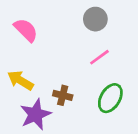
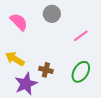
gray circle: (95, 19) -> (52, 14), moved
pink line: (99, 57) -> (81, 36), moved

